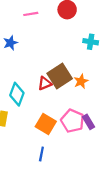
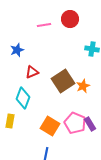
pink line: (31, 14) -> (44, 25), moved
red triangle: (45, 83) -> (32, 72), moved

